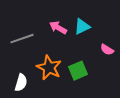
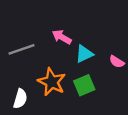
cyan triangle: (82, 27) -> (84, 54), moved

